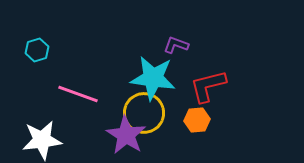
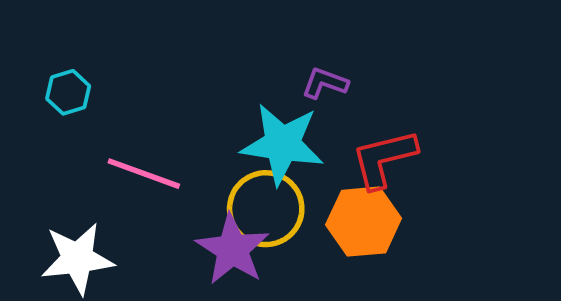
orange hexagon: (197, 120) -> (364, 222), size x1.5

